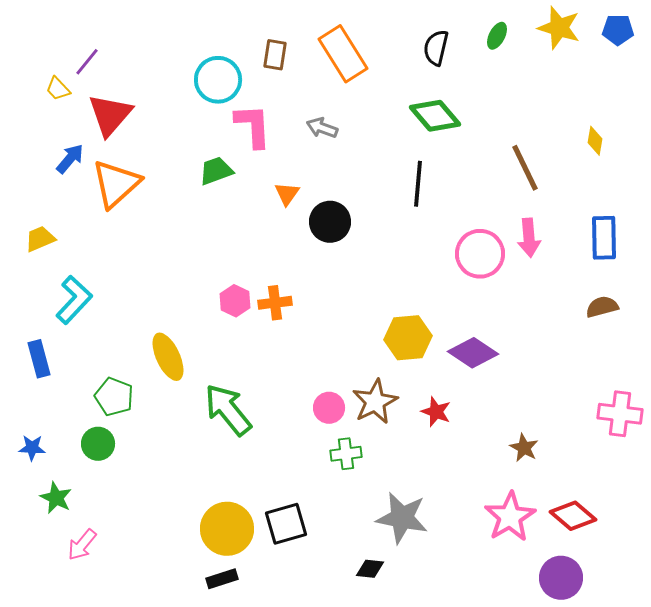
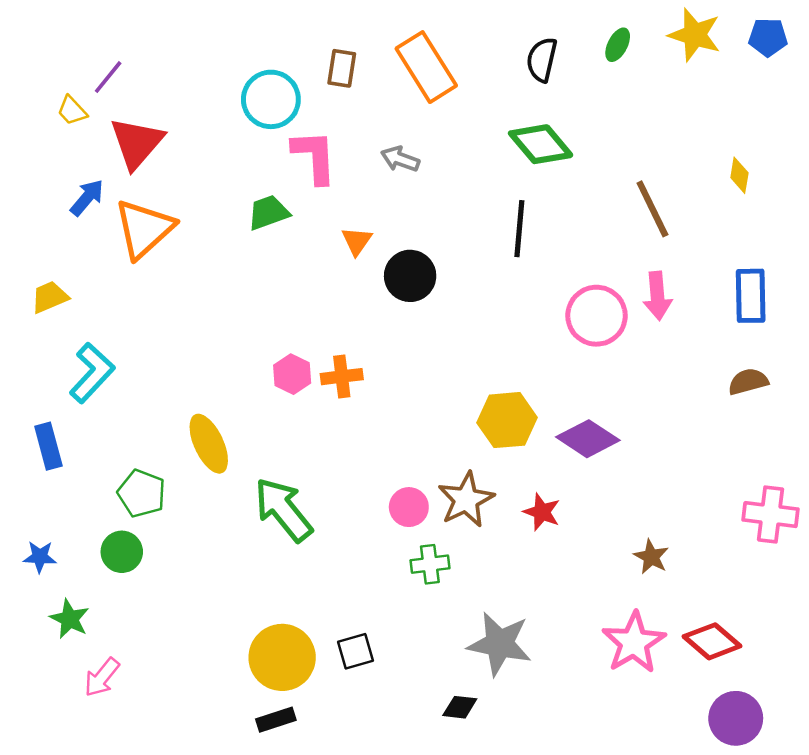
black square: (286, 524) -> (355, 651), size x0.7
purple circle: (561, 578) -> (736, 718), moved

